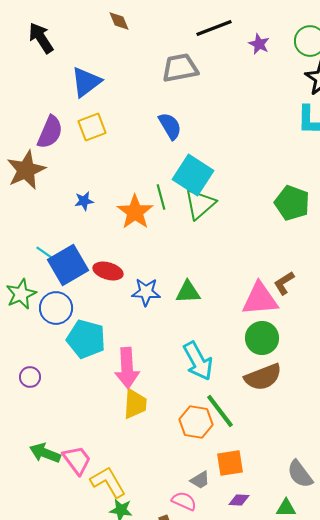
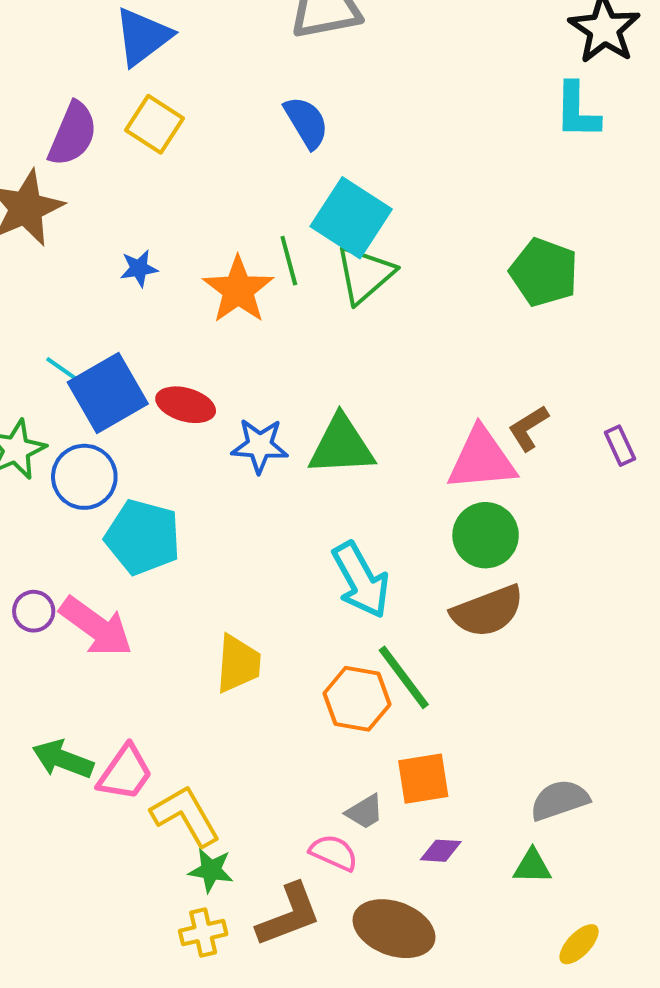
yellow square: (92, 127) -> (154, 124), turned -36
green triangle: (188, 292) -> (341, 446), size x1.4
pink arrow: (127, 368) -> (96, 627), moved, turned -51
pink trapezoid: (77, 460) -> (125, 773), turned 72
gray semicircle: (300, 474) -> (560, 800), turned 108

